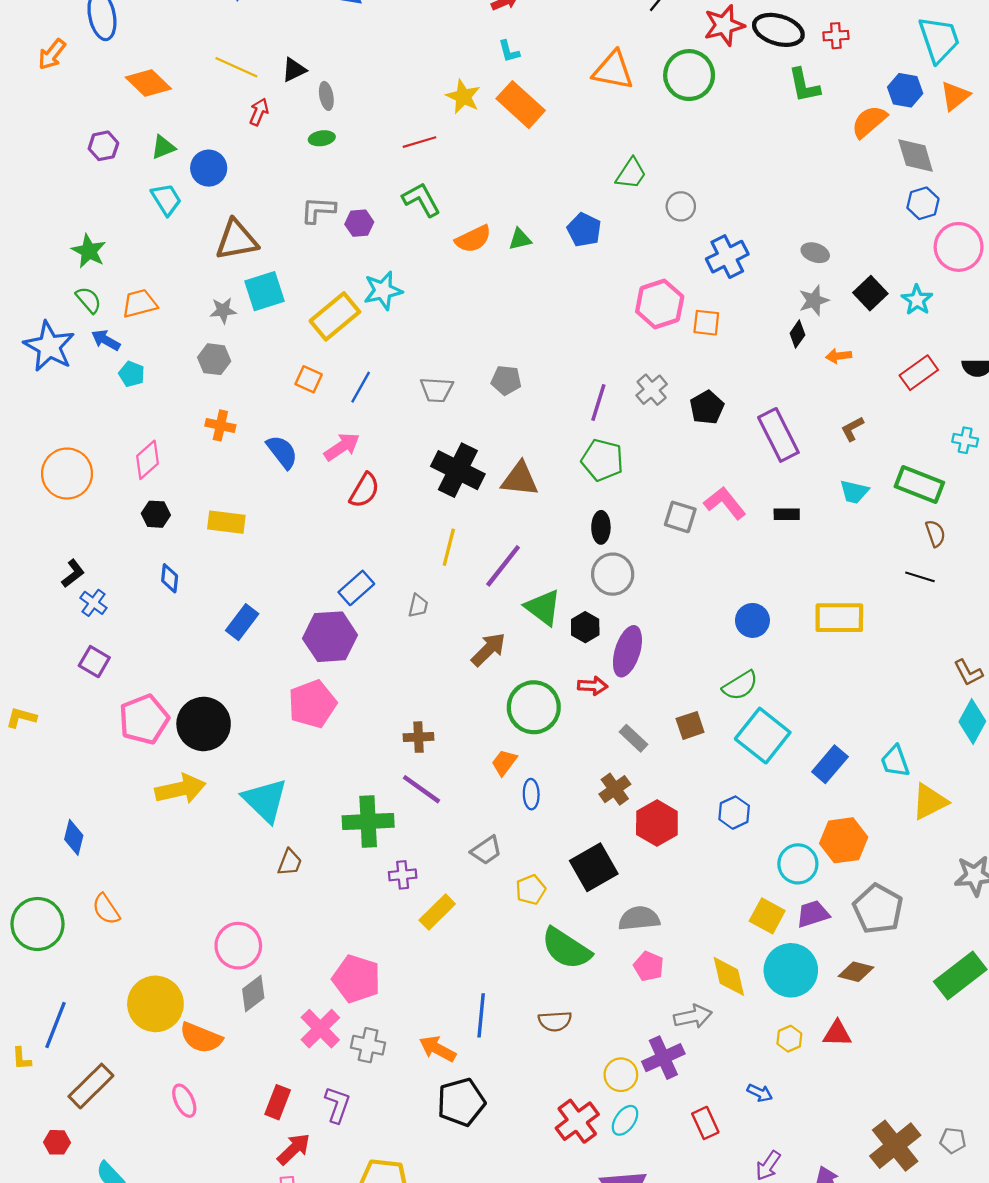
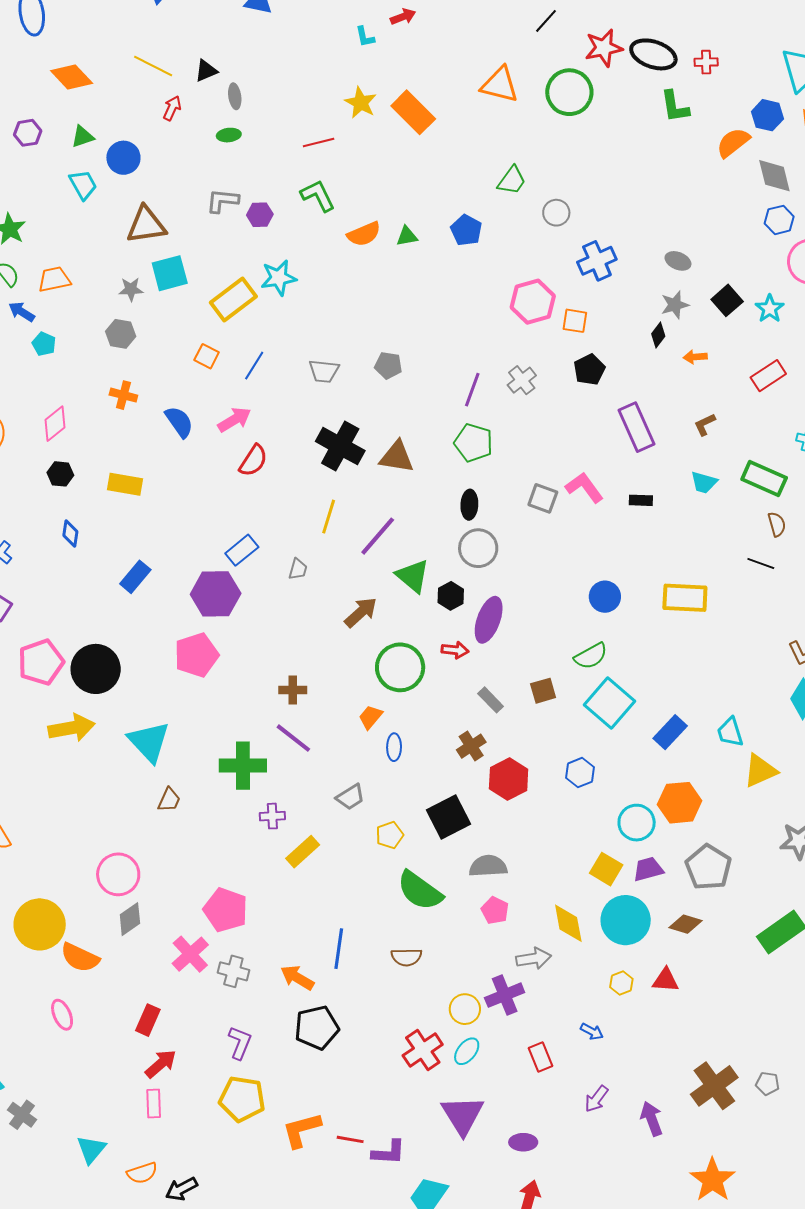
cyan L-shape: (509, 51) -> (365, 37), moved
black pentagon: (707, 407) -> (589, 370), moved
purple L-shape: (337, 1105) -> (240, 1043), moved

